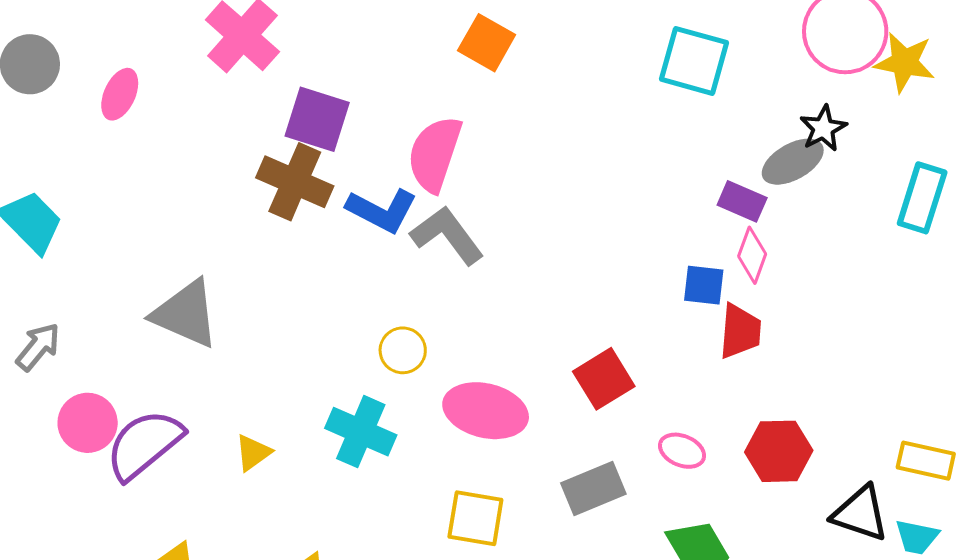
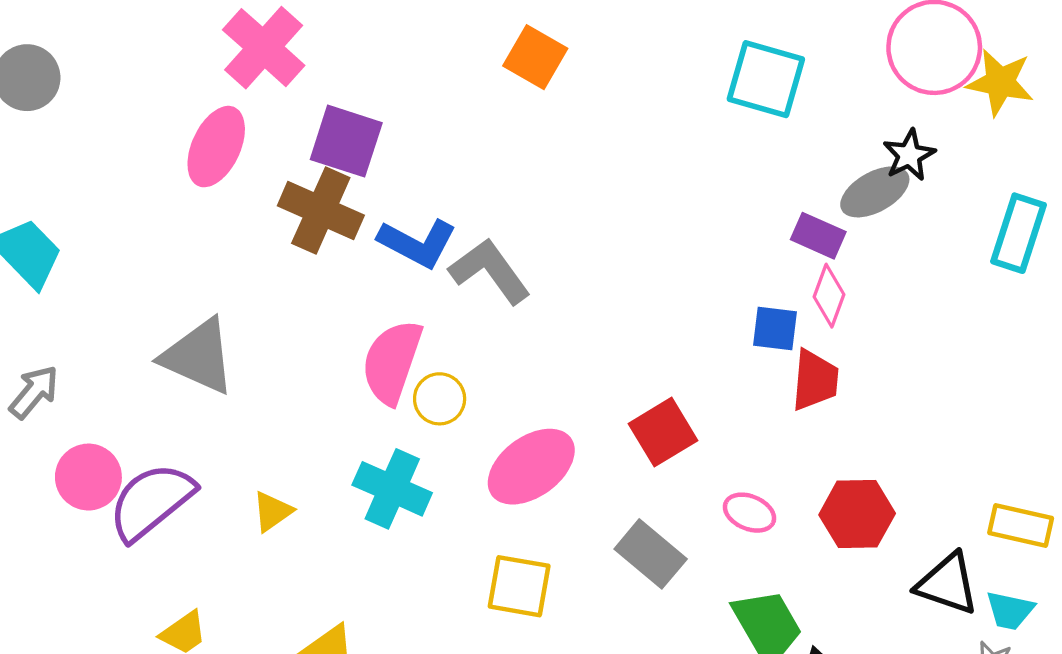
pink ellipse: (120, 94) -> (216, 147), moved, size x1.4
pink semicircle: (435, 154) -> (392, 362), moved
pink ellipse: (486, 411) -> (531, 467), turned -50
gray rectangle: (593, 488) -> (651, 554), turned 62

